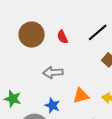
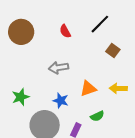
brown circle: (32, 35) -> (21, 32), moved
green star: (13, 99) -> (21, 97), turned -30

